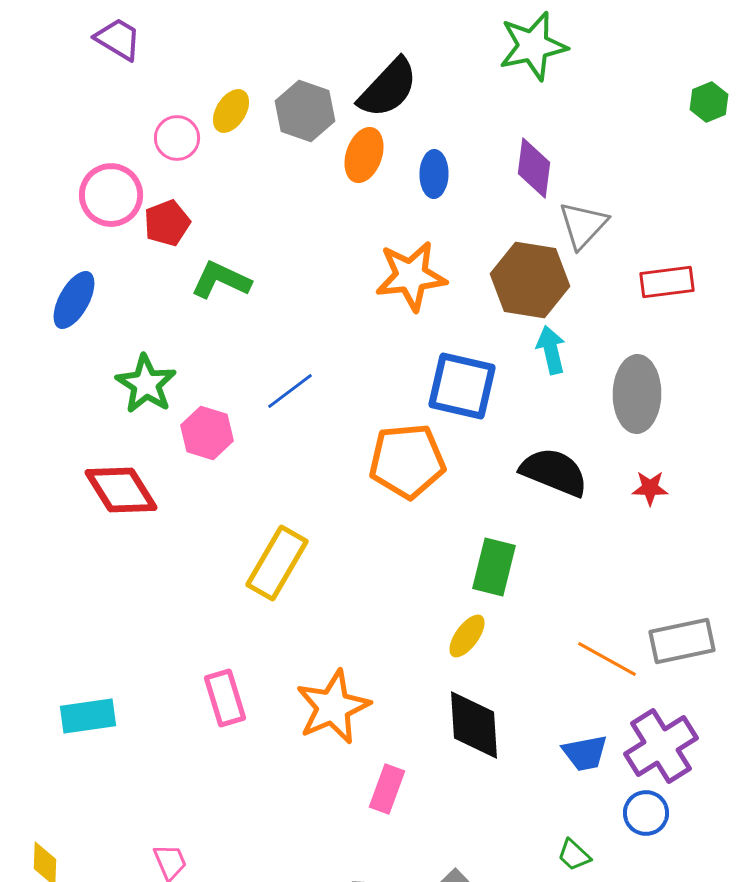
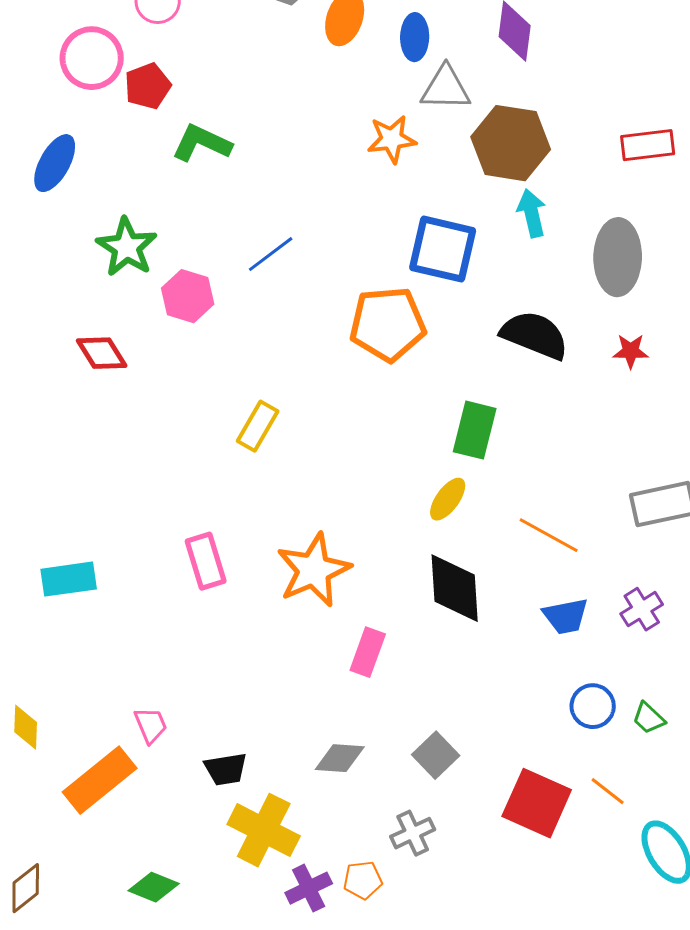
gray triangle: (583, 225) -> (446, 88), moved, turned 48
orange star: (411, 276) -> (392, 139), size x0.7
red diamond: (121, 490) -> (102, 353), size x0.7
yellow rectangle: (277, 563) -> (258, 426), size x0.7
orange line: (607, 659) -> (549, 535), moved
purple cross: (661, 746) -> (642, 609), size x0.6
blue circle: (646, 813) -> (593, 706), moved
green trapezoid: (574, 855) -> (649, 718), moved

